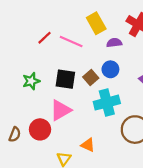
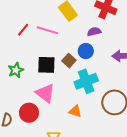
purple semicircle: (114, 43) -> (94, 32), moved
pink triangle: (61, 110) -> (45, 93), turned -45
orange triangle: (88, 145) -> (75, 111), moved

